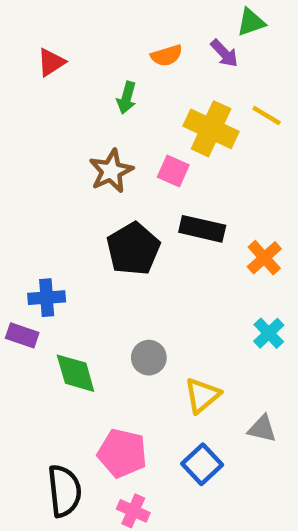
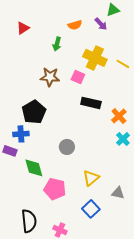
yellow line: (267, 116) -> (123, 64), moved
brown star: (111, 171) -> (50, 77), turned 30
black pentagon: (133, 249) -> (34, 112), moved
cyan cross: (269, 333) -> (123, 139), moved
gray circle: (149, 358) -> (67, 147), moved
pink pentagon: (122, 453) -> (55, 189), moved

